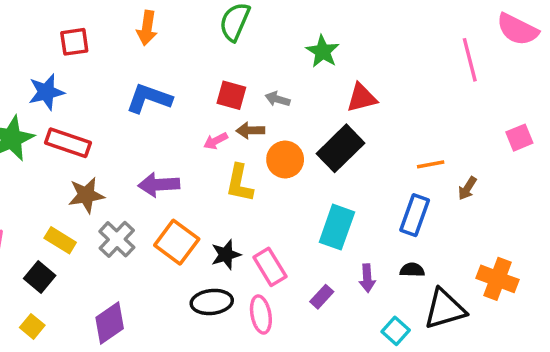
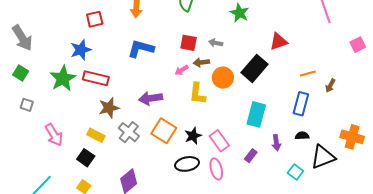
red triangle: (362, 98) -> (279, 42), moved
pink square: (519, 138) -> (358, 45), moved

